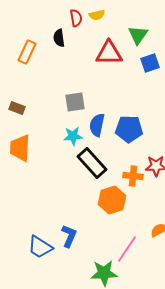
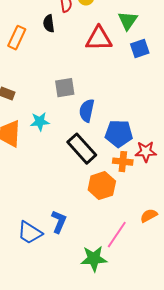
blue pentagon: (129, 129) -> (119, 134), moved
cyan star: (73, 136) -> (40, 122), moved

